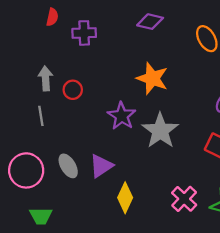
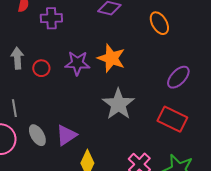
gray line: (41, 116) -> (14, 108), moved
purple star: (122, 116) -> (77, 63), moved, turned -30

